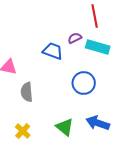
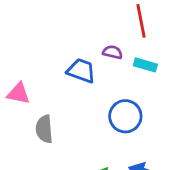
purple semicircle: (75, 38) -> (113, 52), turned 40
cyan rectangle: (98, 47) -> (145, 65), size x0.7

